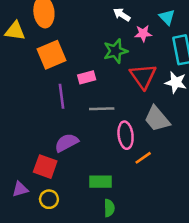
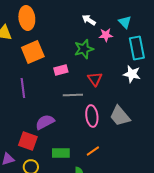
red triangle: (143, 76) -> (95, 79), moved, size x0.7
purple line: (62, 96) -> (23, 88), moved
gray trapezoid: (157, 119) -> (120, 116), moved
orange line: (143, 158) -> (93, 151), moved
green rectangle: (100, 182) -> (61, 153), moved

